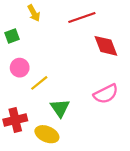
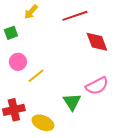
yellow arrow: (34, 13) -> (31, 12), turned 70
green triangle: (60, 108) -> (72, 102), moved

